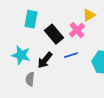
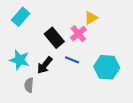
cyan rectangle: (31, 19) -> (21, 17), moved, turned 30
blue line: (71, 55) -> (72, 60), turned 40

